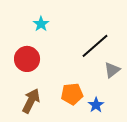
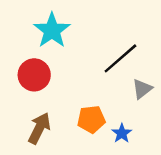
cyan star: (41, 24) -> (52, 30), size x1.8

